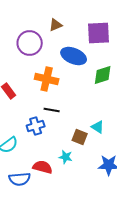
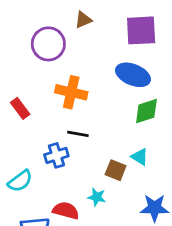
blue ellipse: (74, 56) -> (133, 75), moved
green diamond: (103, 75) -> (146, 111), moved

